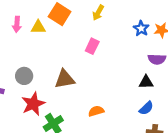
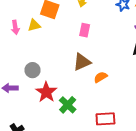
brown triangle: (65, 79) -> (82, 62), moved
orange semicircle: (96, 111) -> (101, 77), moved

